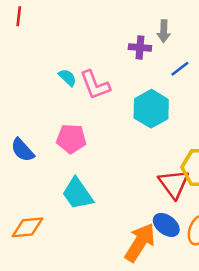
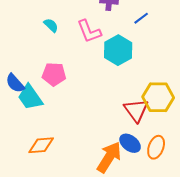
pink L-shape: (95, 85) -> (89, 31), moved
cyan trapezoid: (77, 194) -> (30, 97), moved
orange diamond: (27, 227) -> (41, 145), moved

